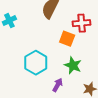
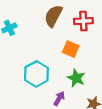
red cross: (82, 23) -> (83, 21), moved

